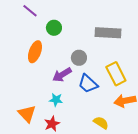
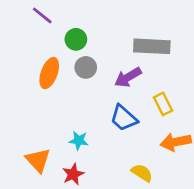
gray circle: (79, 58) -> (86, 67), moved
yellow rectangle: (116, 74) -> (163, 104), size x0.7
purple arrow: (62, 75) -> (128, 77), moved

